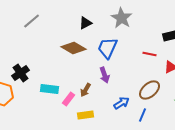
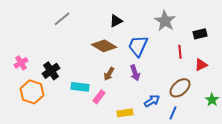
gray star: (122, 18) -> (165, 21), moved
red line: (150, 54) -> (180, 52), turned 72
brown arrow: (86, 90) -> (109, 74), moved
yellow rectangle: (86, 115) -> (125, 113), moved

